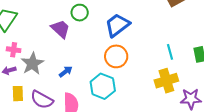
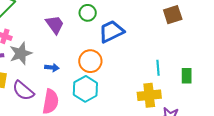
green circle: (80, 13) -> (88, 13), moved
orange circle: (116, 56) -> (90, 61), moved
blue arrow: (66, 72) -> (52, 68), turned 32

